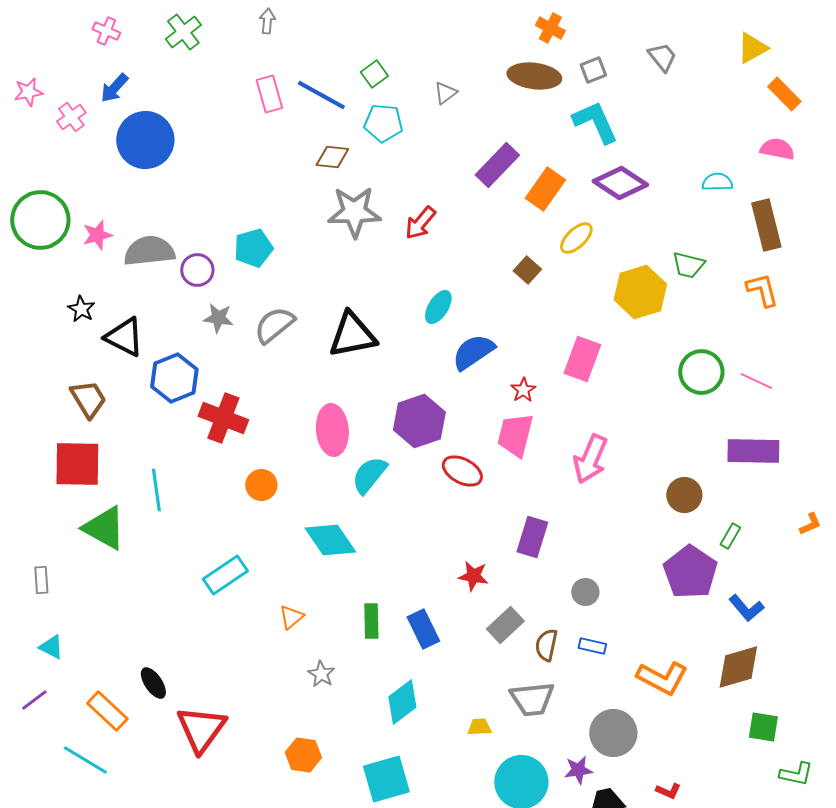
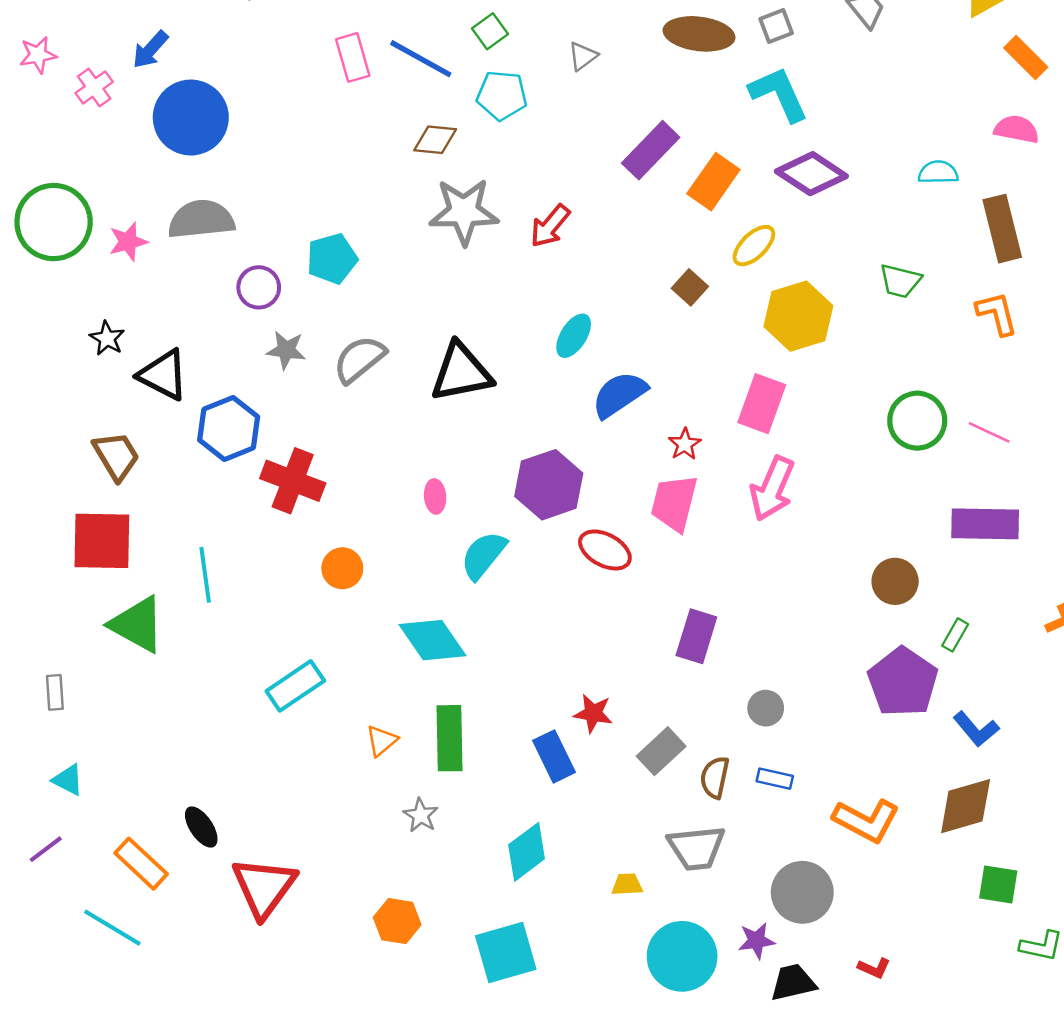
gray semicircle: (149, 251) -> (201, 219), moved
yellow hexagon: (640, 292) -> (798, 316), moved
pink ellipse: (332, 430) -> (435, 496), size x0.5
pink arrow: (590, 459) -> (772, 489), moved
red star: (473, 576) -> (593, 713), moved
green rectangle: (371, 621) -> (449, 738), moved, size x1.4

